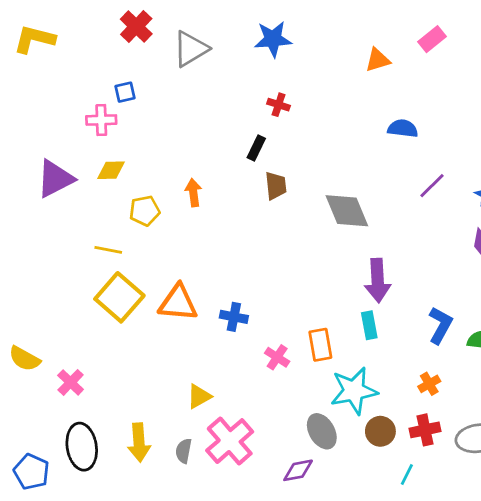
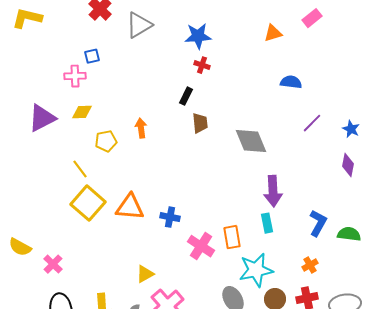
blue star: (273, 39) -> (198, 36), moved
yellow line: (108, 250) -> (80, 169), turned 42
pink cross: (277, 357) -> (201, 246), size x1.5

